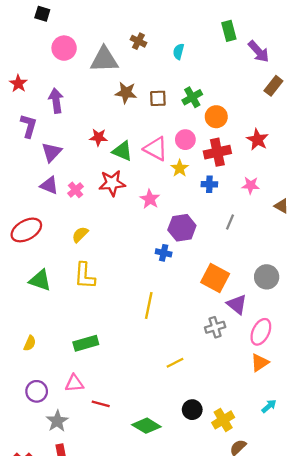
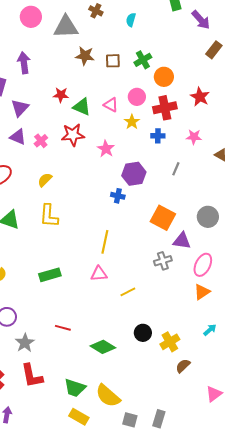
pink triangle: (156, 149) -> (111, 105), size x0.7
purple triangle: (237, 304) -> (182, 241), turned -30
pink triangle: (74, 383) -> (99, 274), moved

